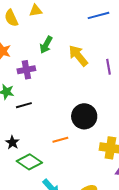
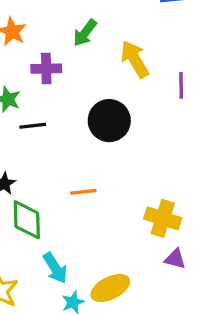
black circle: (84, 116) -> (109, 121), moved
green diamond: (29, 162) -> (27, 220), turned 45

